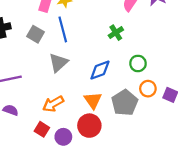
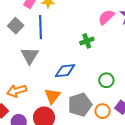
gray triangle: (58, 63) -> (30, 56), turned -30
green circle: (138, 63) -> (106, 80), moved
orange circle: (148, 89) -> (103, 111), moved

